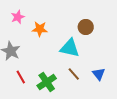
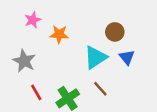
cyan triangle: (70, 48) -> (95, 57), turned -45
blue triangle: (99, 74) -> (127, 57), moved

